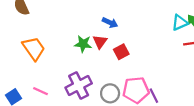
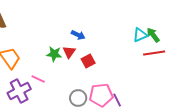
purple cross: (79, 85) -> (19, 91), moved
pink line: (40, 91) -> (38, 79), moved

